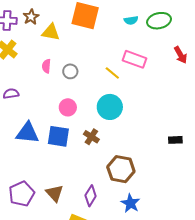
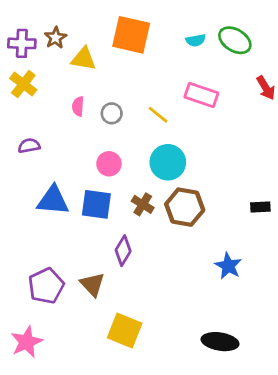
green ellipse: (159, 21) -> (235, 40), turned 45
yellow line: (112, 73) -> (158, 115), moved
brown hexagon: (121, 169) -> (185, 207), moved
purple diamond: (91, 196) -> (123, 251), moved
blue star: (130, 203) -> (228, 266), moved

